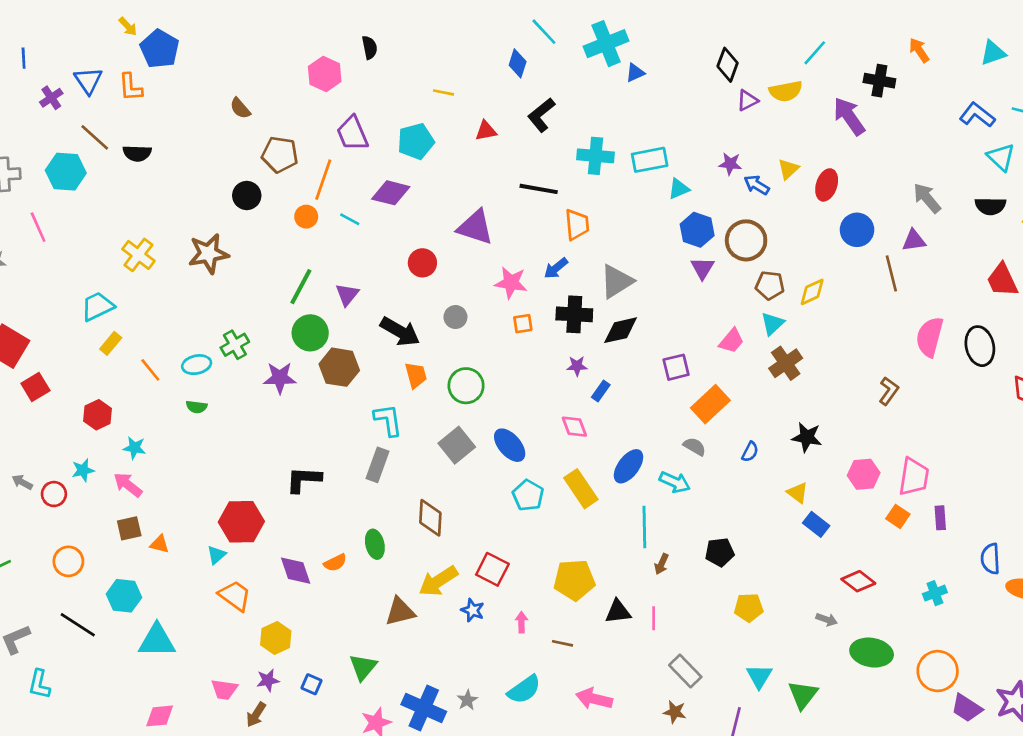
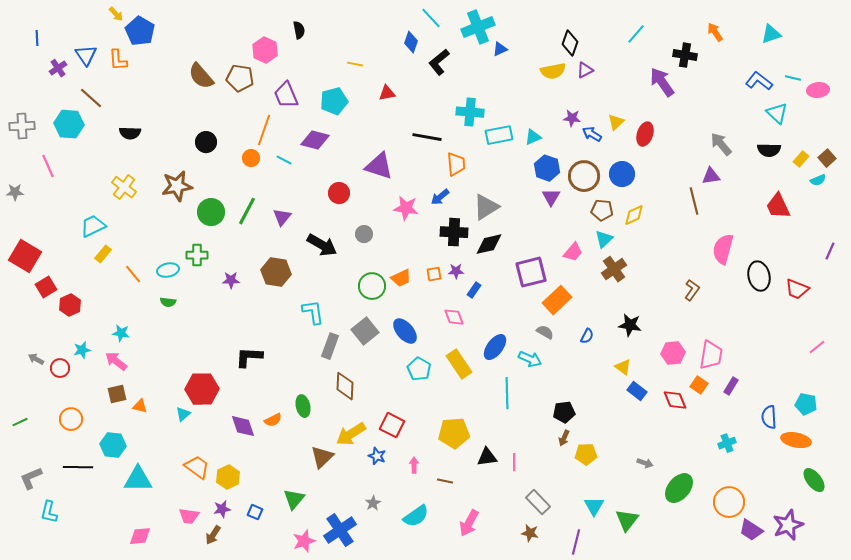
yellow semicircle: (786, 91) -> (553, 71), moved
brown semicircle: (240, 108) -> (201, 76), size x1.6
black L-shape: (541, 115) -> (439, 62), moved
black semicircle: (137, 153) -> (130, 133), moved
brown pentagon: (280, 155) -> (240, 78), moved
cyan rectangle: (650, 160) -> (499, 135), moved
blue circle: (857, 230) -> (622, 174), moved
orange square: (523, 324) -> (434, 274), moved
green circle: (310, 333) -> (211, 212), moved
green cross: (235, 345) -> (197, 255), turned 30
black ellipse: (980, 346) -> (759, 276), moved
purple square: (676, 367) -> (531, 272), size x1.5
orange trapezoid: (416, 375) -> (401, 278), moved, turned 80
purple star: (280, 378) -> (231, 280), size x0.7
red hexagon: (97, 415) -> (70, 305), moved
gray rectangle: (378, 465) -> (330, 346), moved
purple rectangle: (940, 518) -> (731, 386), turned 36
brown arrow: (662, 564) -> (564, 438), moved
red diamond: (858, 581) -> (675, 400), moved, turned 30
orange trapezoid: (235, 596) -> (197, 467), moved
brown triangle: (400, 612) -> (322, 457), turned -30
black line: (78, 625) -> (78, 467), turned -32
green ellipse: (872, 653) -> (679, 488), turned -60
pink arrow: (594, 699) -> (469, 523), turned -76
gray star: (467, 700) -> (373, 503), moved
blue cross: (424, 708) -> (340, 530), turned 32

